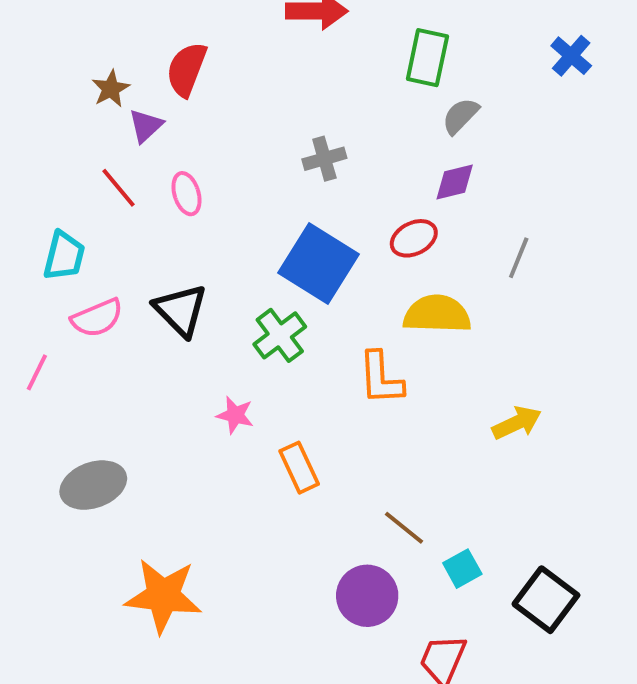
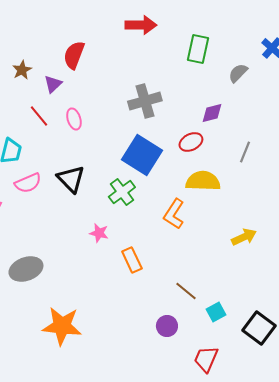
brown star: (111, 89) -> (22, 70), moved
gray semicircle: (460, 116) -> (238, 73), moved
gray cross: (324, 159) -> (145, 101), size x1.5
orange L-shape: (381, 378) -> (174, 214), turned 36
purple circle: (367, 596) -> (167, 326), size x0.7

